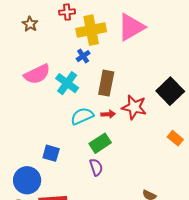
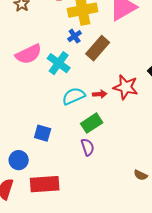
brown rectangle: (106, 83) -> (98, 48), moved, turned 30
blue circle: (27, 180) -> (19, 160), size x0.7

